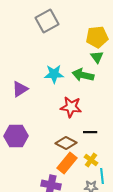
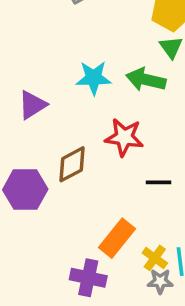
brown diamond: (66, 143) -> (72, 164), moved, turned -55
yellow cross: (91, 160) -> (155, 258), moved

